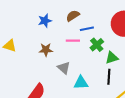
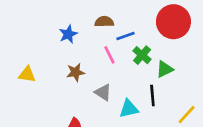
brown semicircle: (73, 16) -> (104, 22), turned 40
pink line: (73, 41) -> (109, 55), turned 72
black line: (109, 77) -> (152, 96), moved

